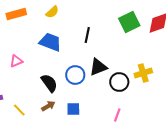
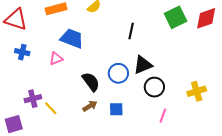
blue trapezoid: (50, 42) -> (72, 38), moved
yellow cross: (143, 73) -> (197, 91), moved
black circle: (119, 82) -> (154, 87), moved
yellow line: (19, 110) -> (51, 108), moved

